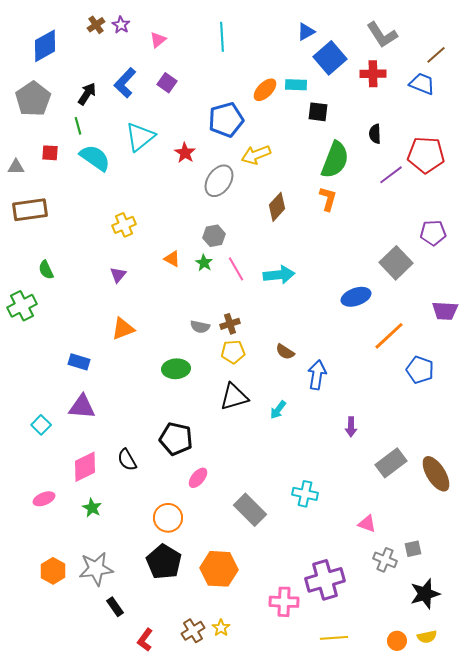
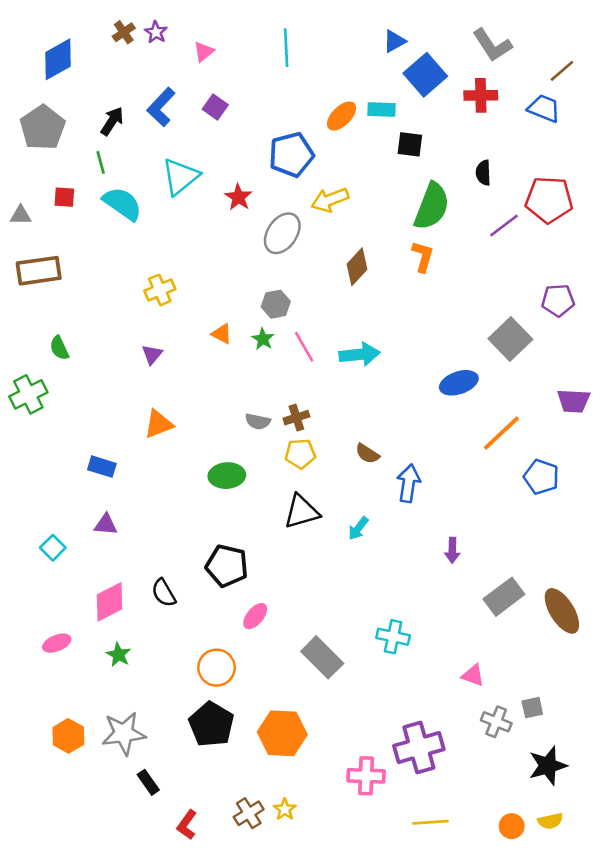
purple triangle: (82, 407) -> (106, 525), size x0.7

